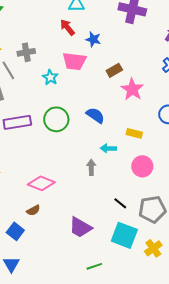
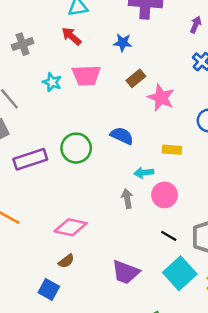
blue star: (93, 39) -> (123, 43), moved
gray cross: (26, 52) -> (23, 44), moved
cyan star: (50, 77) -> (52, 82), moved
pink circle: (142, 166) -> (165, 195), moved
cyan square: (124, 235) -> (180, 273), turned 36

